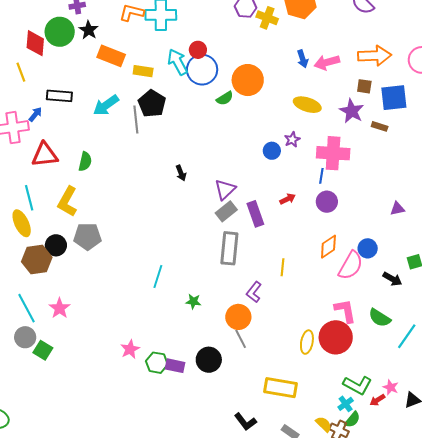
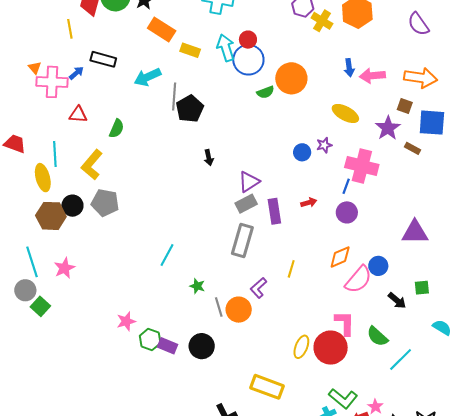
black pentagon: (152, 104) -> (190, 109), moved
red triangle: (45, 155) -> (78, 115), size x0.7
purple triangle: (397, 209) -> (415, 232), size x1.8
gray line: (241, 339) -> (219, 307), moved

